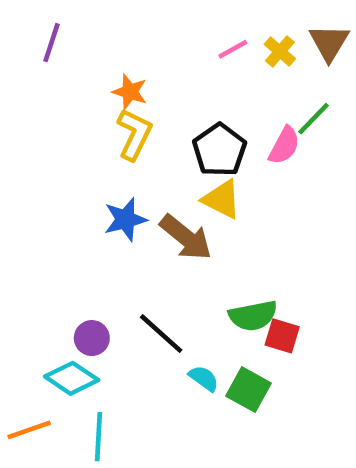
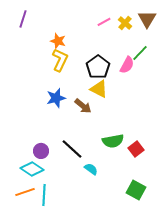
brown arrow: (186, 237) -> (83, 106), size x0.7
red square: (282, 336) -> (136, 149), moved, turned 35
green square: (249, 390) -> (136, 190), moved
orange line: (29, 430) -> (25, 192), moved

